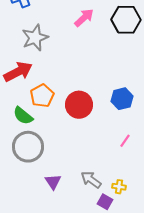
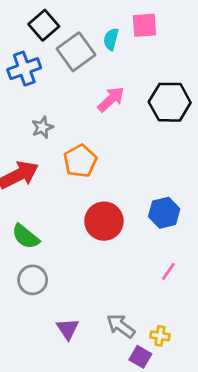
gray star: (35, 38) -> (42, 127), size x0.6
orange pentagon: (42, 96) -> (80, 161), moved
gray circle: (28, 147) -> (33, 280), size x0.7

